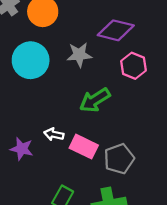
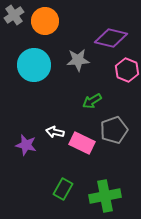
green arrow: (95, 100) -> (92, 101), size x0.7
gray pentagon: (119, 159) -> (114, 130), moved

